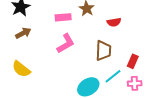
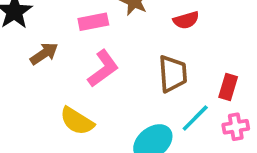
brown arrow: (23, 33) -> (44, 54), moved
yellow semicircle: (21, 69) -> (77, 121), moved

